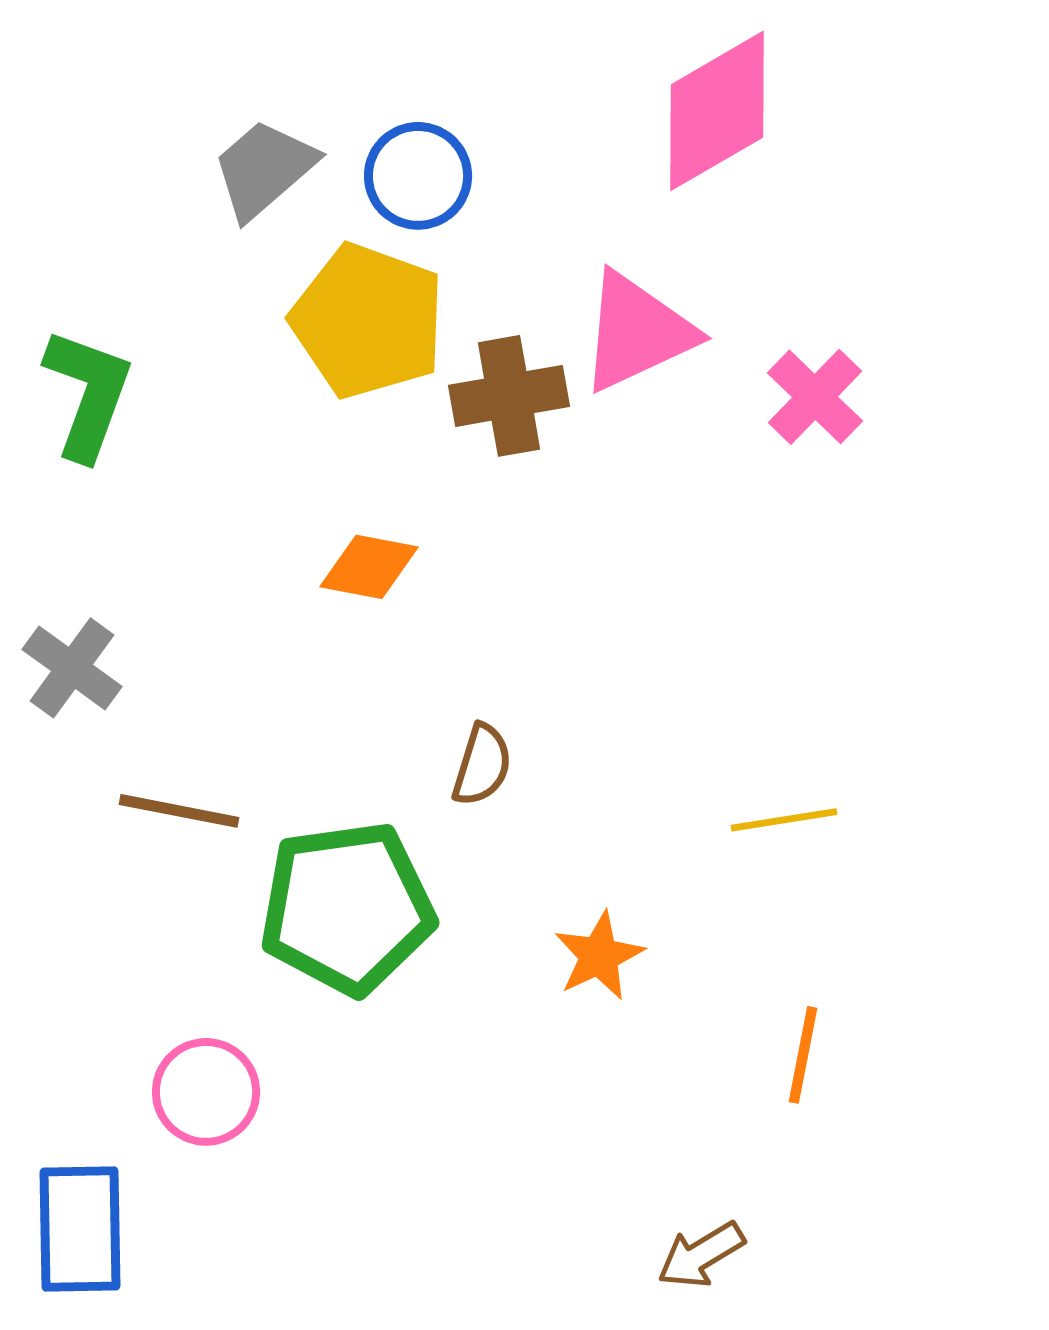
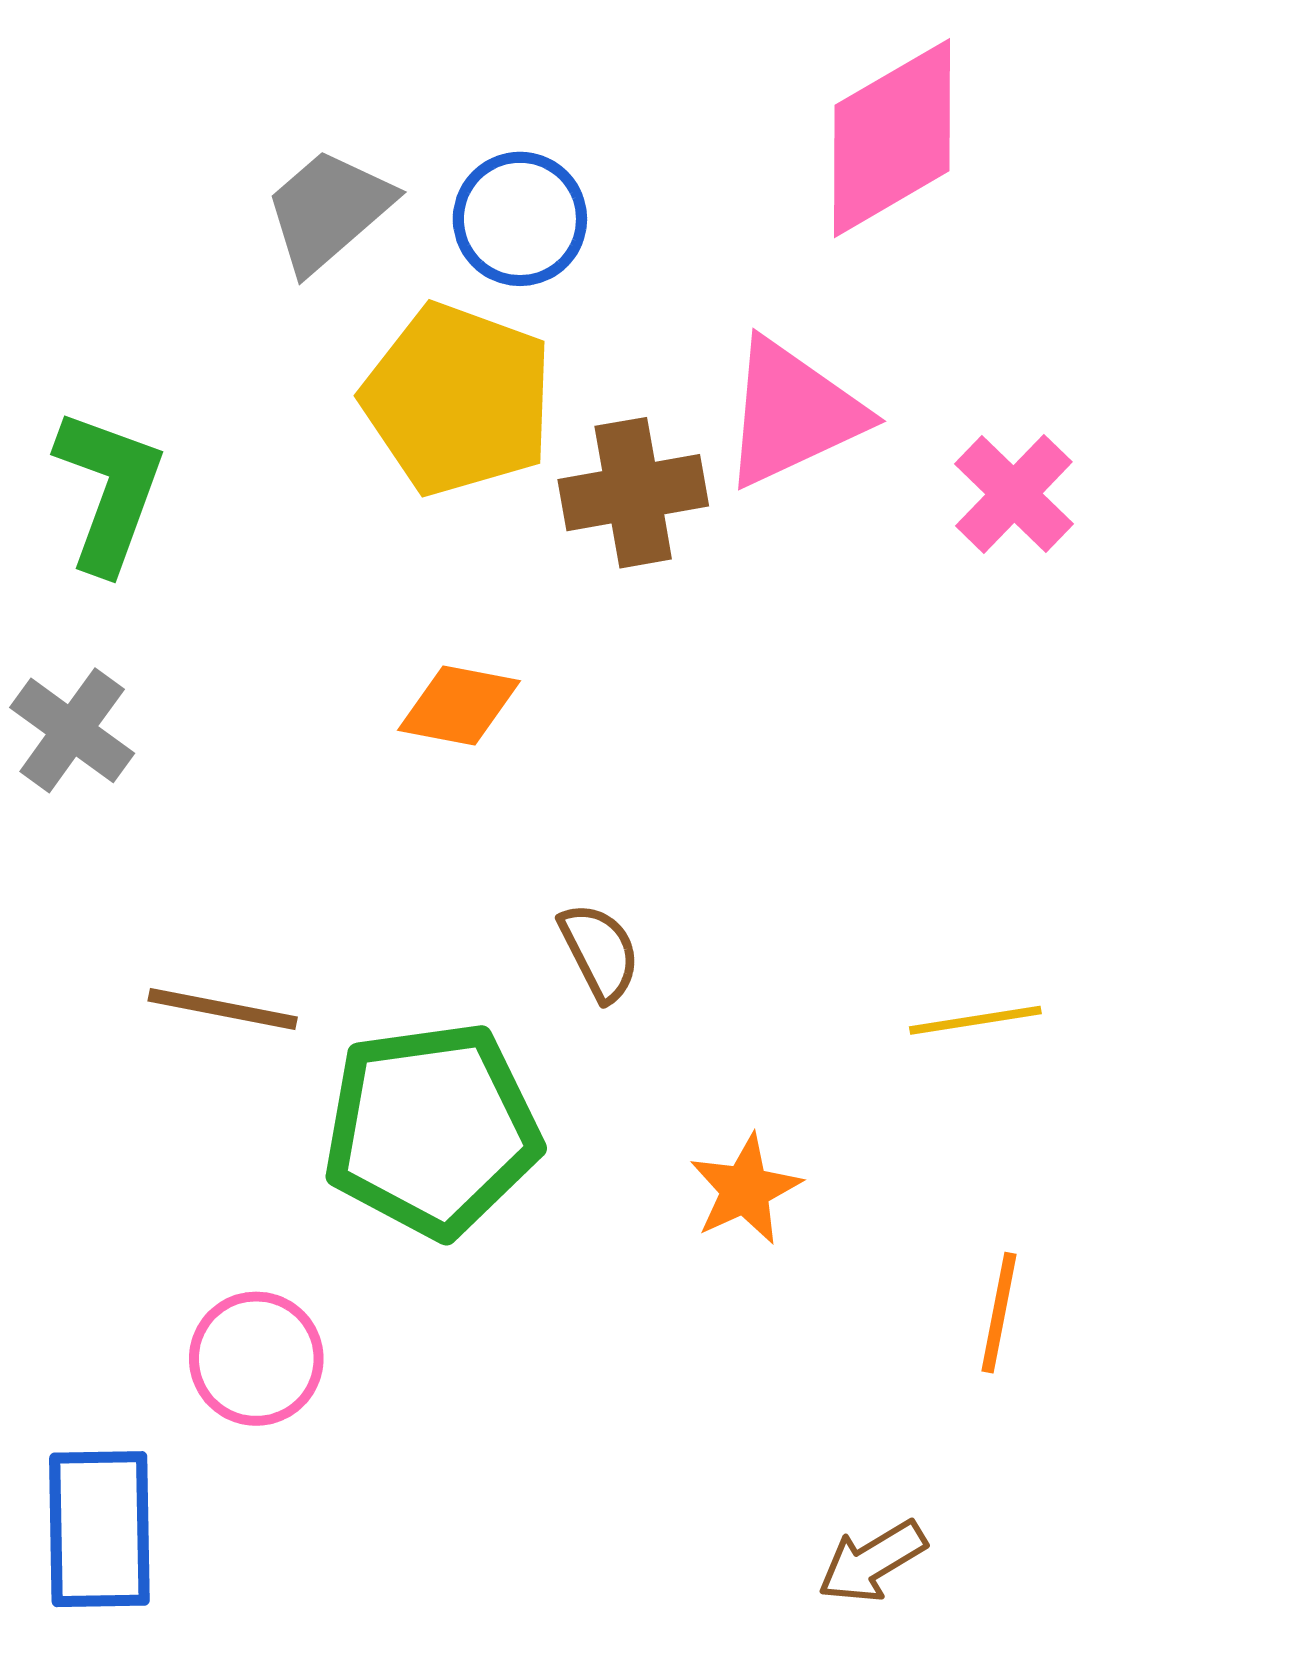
gray cross: (72, 668) -> (72, 730), moved
brown semicircle: (482, 765) -> (600, 952), turned -44

